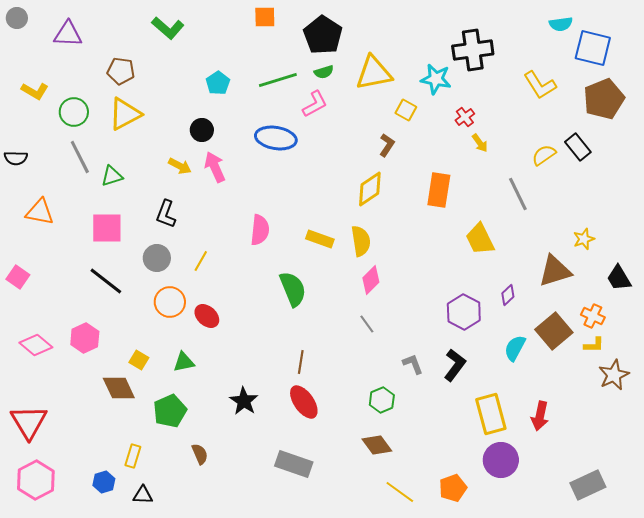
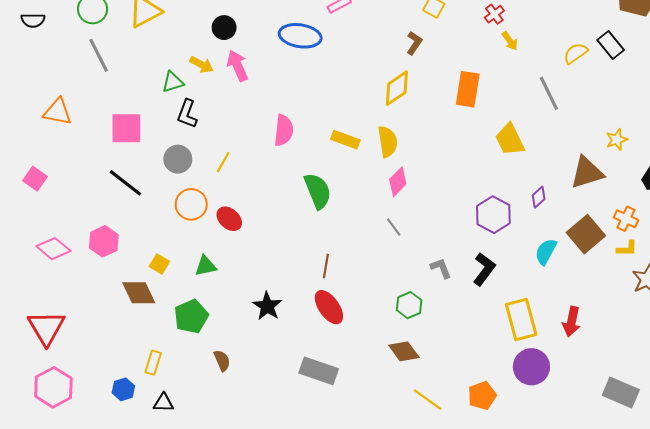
black semicircle: (16, 158) -> (33, 20), moved
green triangle: (112, 176) -> (173, 82), moved
gray rectangle: (588, 485) -> (621, 392), turned 48

